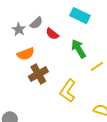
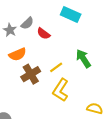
green arrow: (78, 49) -> (83, 58), moved
yellow line: (97, 66) -> (56, 67), moved

